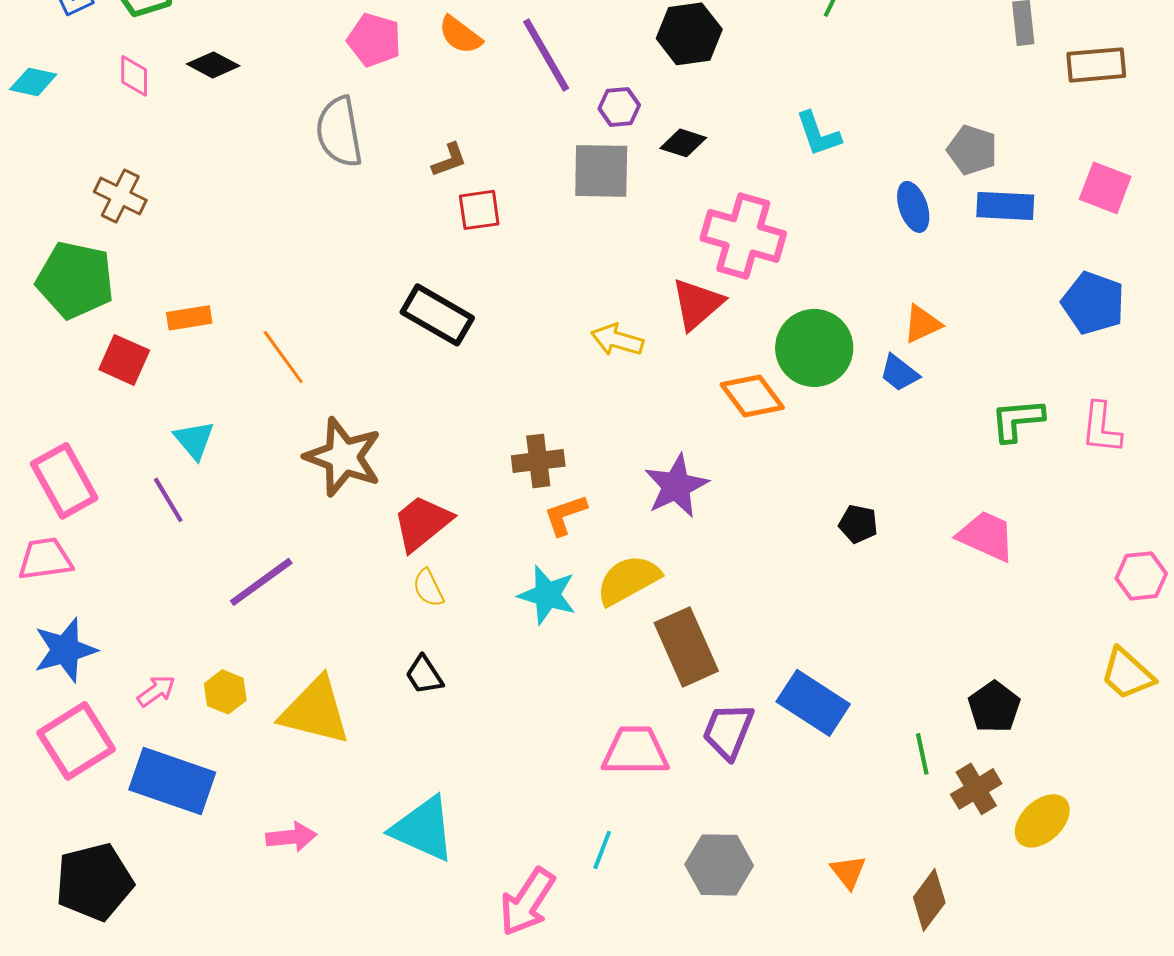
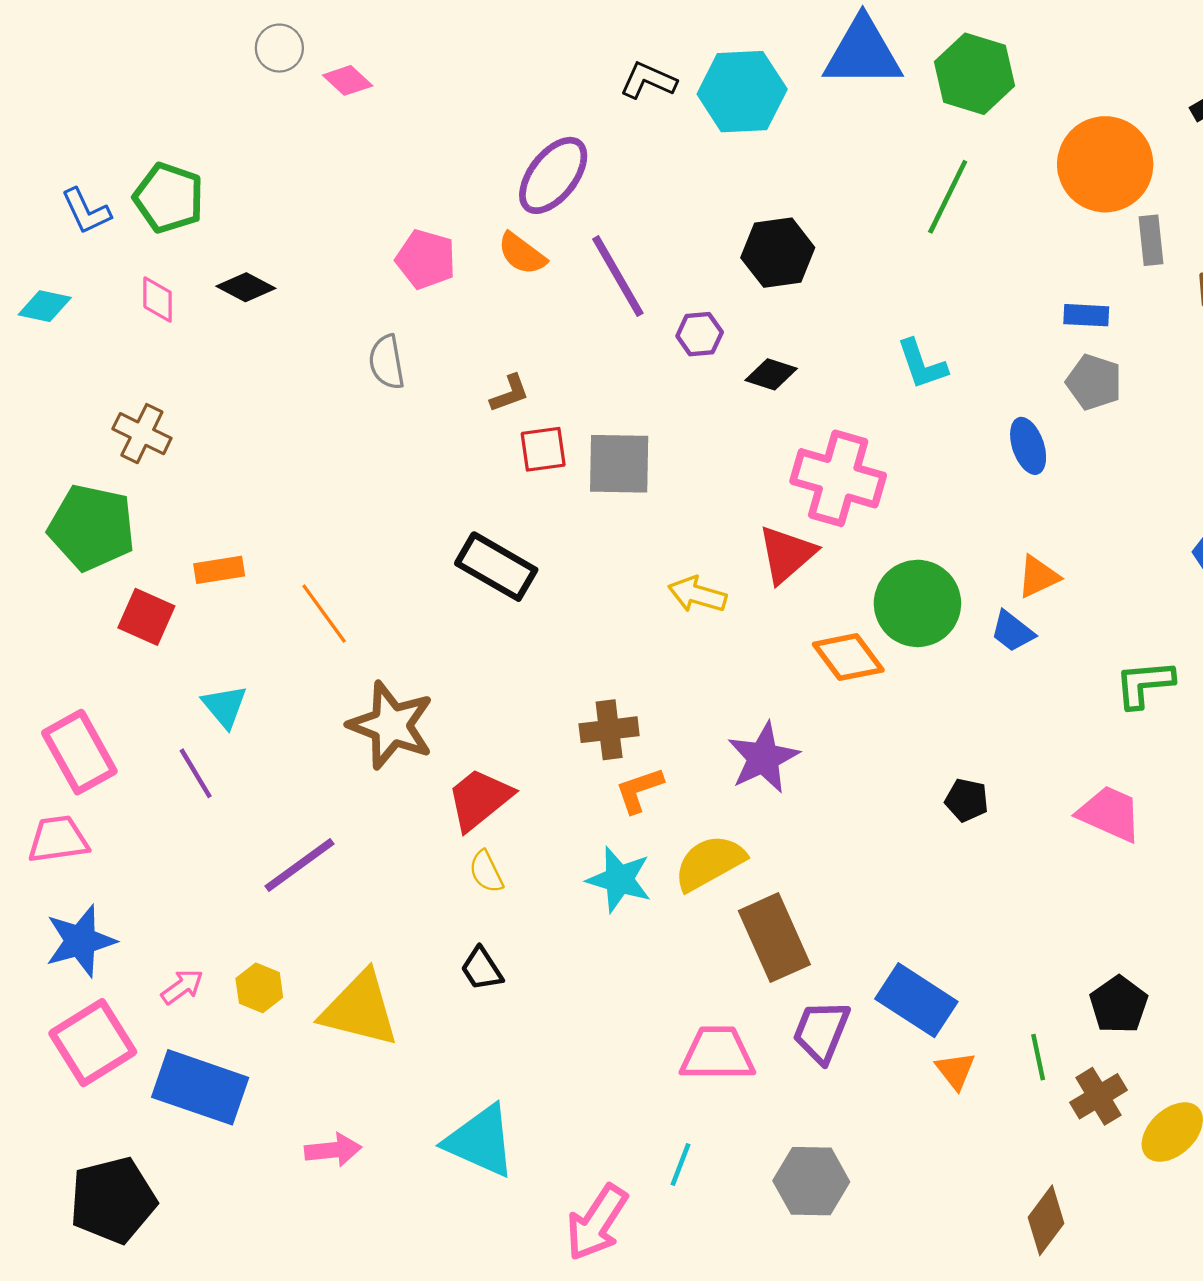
gray semicircle: (339, 132) -> (387, 362), size x0.7
gray square: (601, 171) -> (619, 464), moved
blue rectangle: (1005, 206) -> (1086, 315), moved, size x0.7
orange triangle: (848, 872) -> (955, 1071), moved

